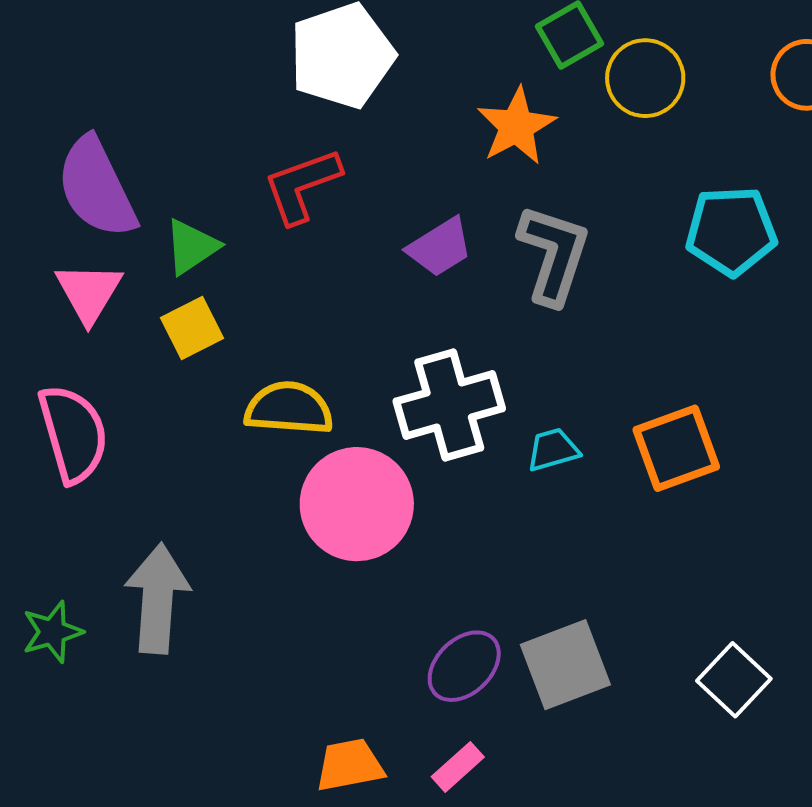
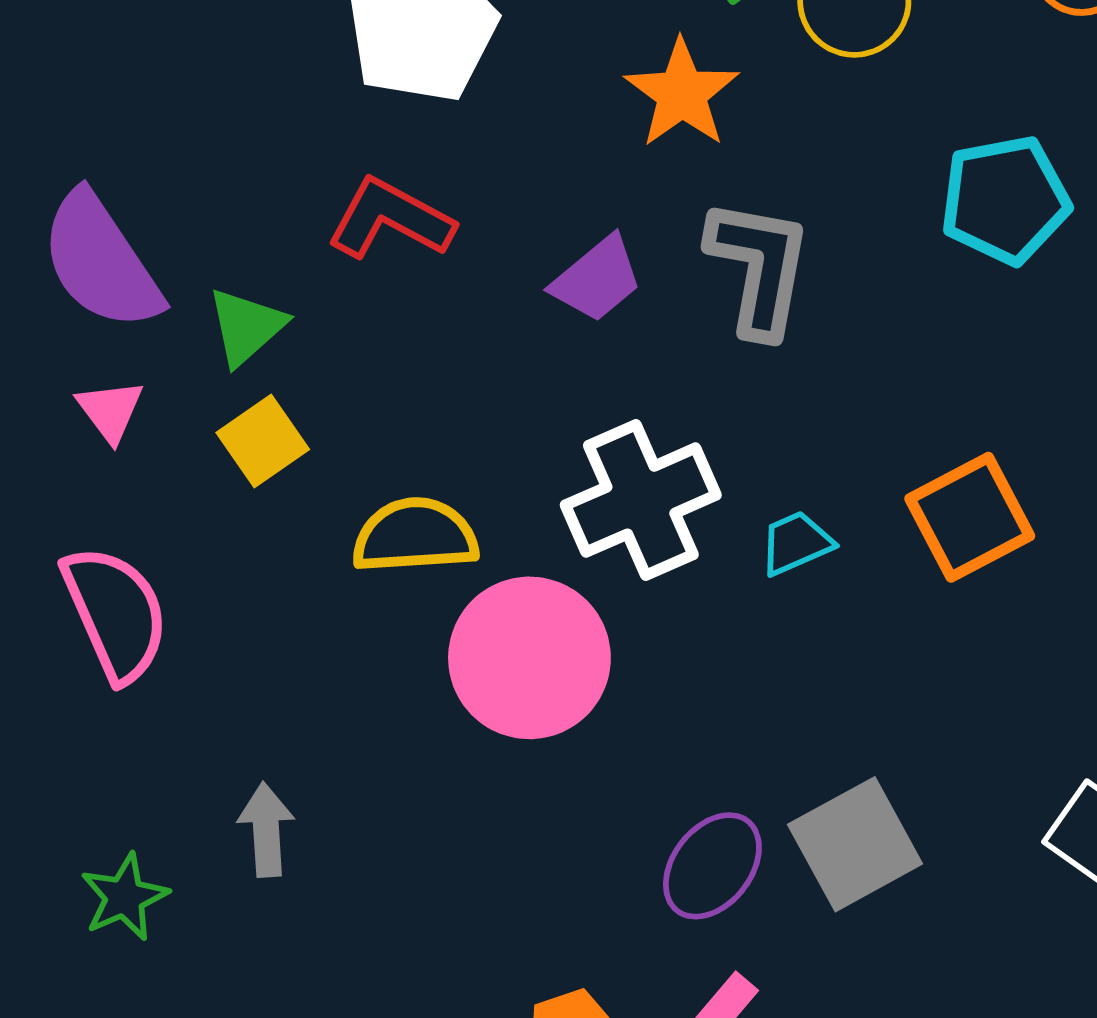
red L-shape: (302, 186) -> (390, 219), turned 56
pink triangle: (89, 292) -> (110, 411), size x0.7
gray arrow: (157, 598) -> (266, 830), size x0.6

